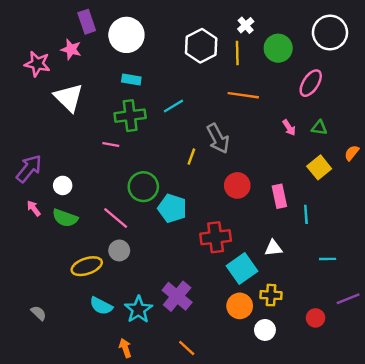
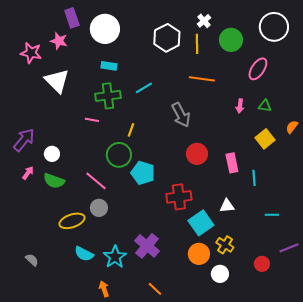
pink arrow: (289, 128) -> (240, 106), turned 40
yellow line: (191, 157) -> (131, 130), moved
pink arrow: (34, 208) -> (28, 173), turned 72
yellow cross: (271, 295) -> (225, 245), turned 30

